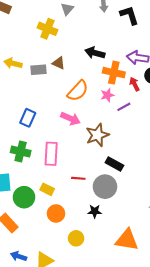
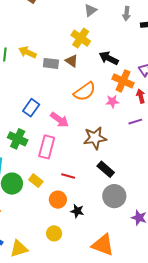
yellow cross: (47, 29) -> (81, 38), moved
purple line: (124, 107) -> (135, 122), moved
pink arrow: (70, 119) -> (60, 120), moved
gray circle: (105, 187) -> (114, 196), moved
orange circle: (56, 213) -> (58, 200), moved

